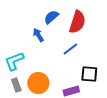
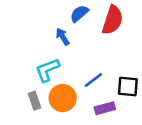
blue line: (70, 49) -> (93, 80), moved
cyan L-shape: (14, 61) -> (47, 70), moved

